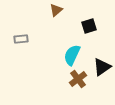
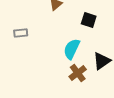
black square: (89, 26) -> (89, 20), turned 35

